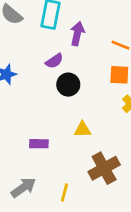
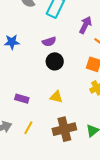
purple arrow: (77, 34) -> (85, 25), moved
yellow line: (64, 193) -> (28, 128), moved

